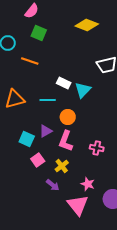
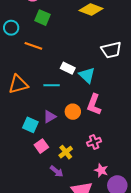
cyan triangle: (83, 90) -> (87, 75), turned -30
orange circle: (68, 117) -> (73, 112), moved
pink L-shape: (66, 141) -> (94, 105), moved
pink cross: (97, 148) -> (94, 142), moved, turned -32
pink star: (88, 184) -> (101, 170), moved

